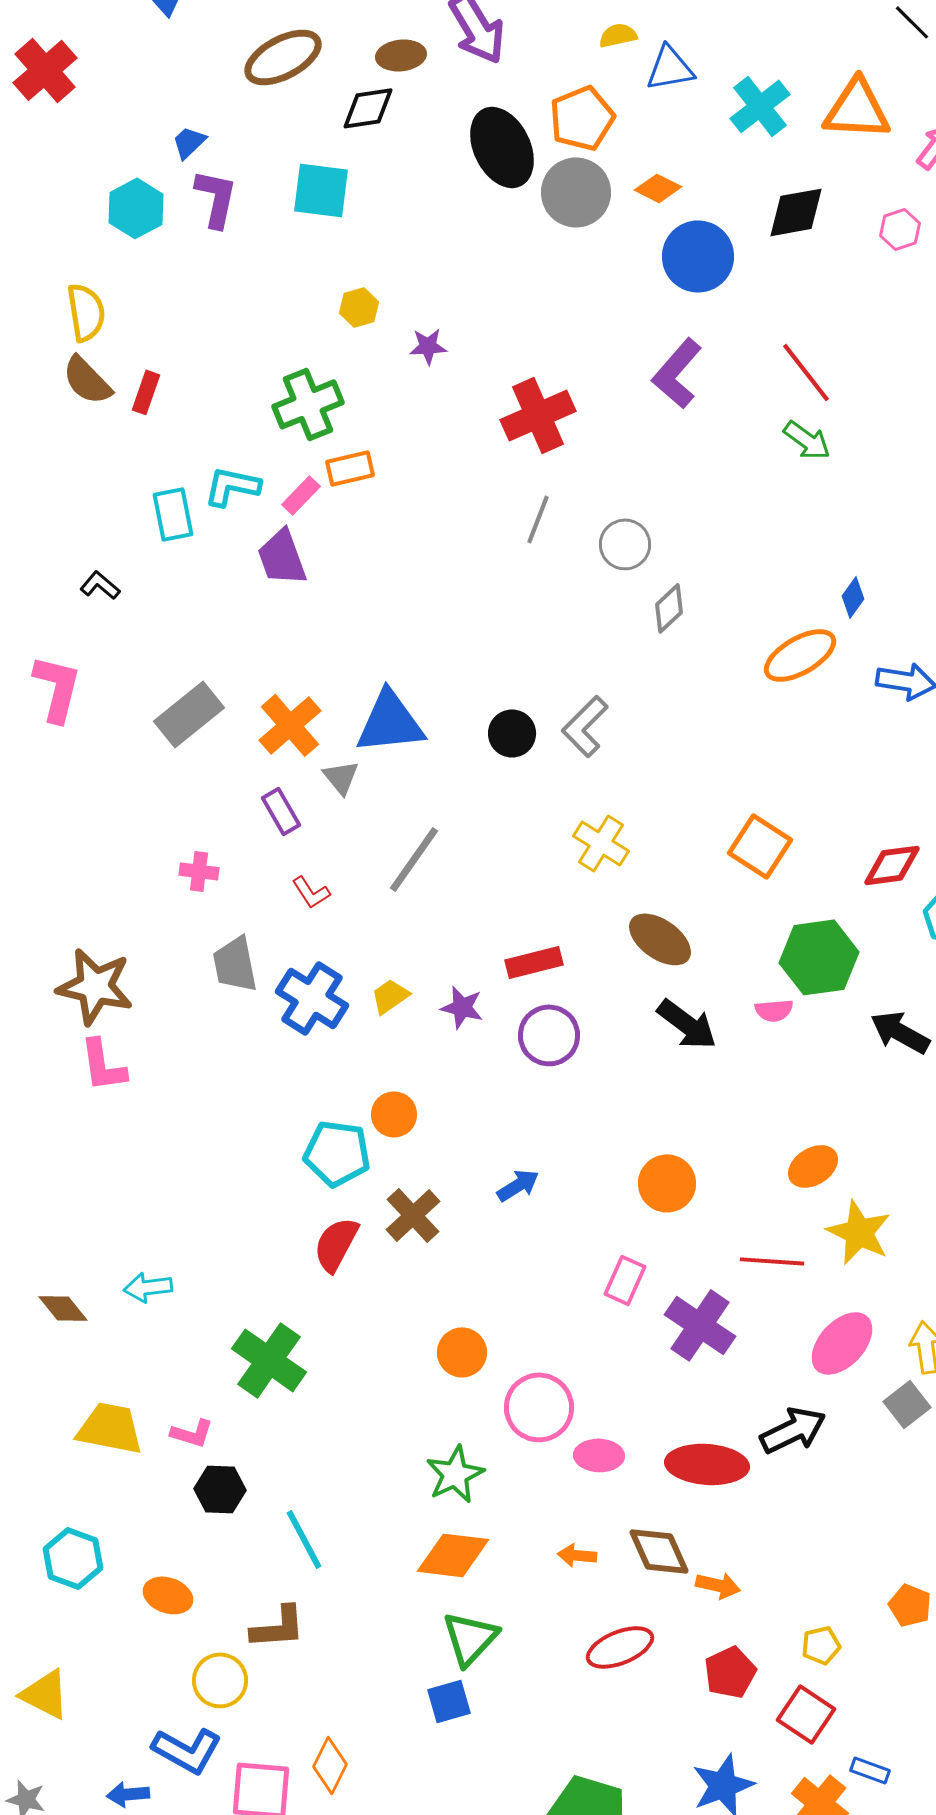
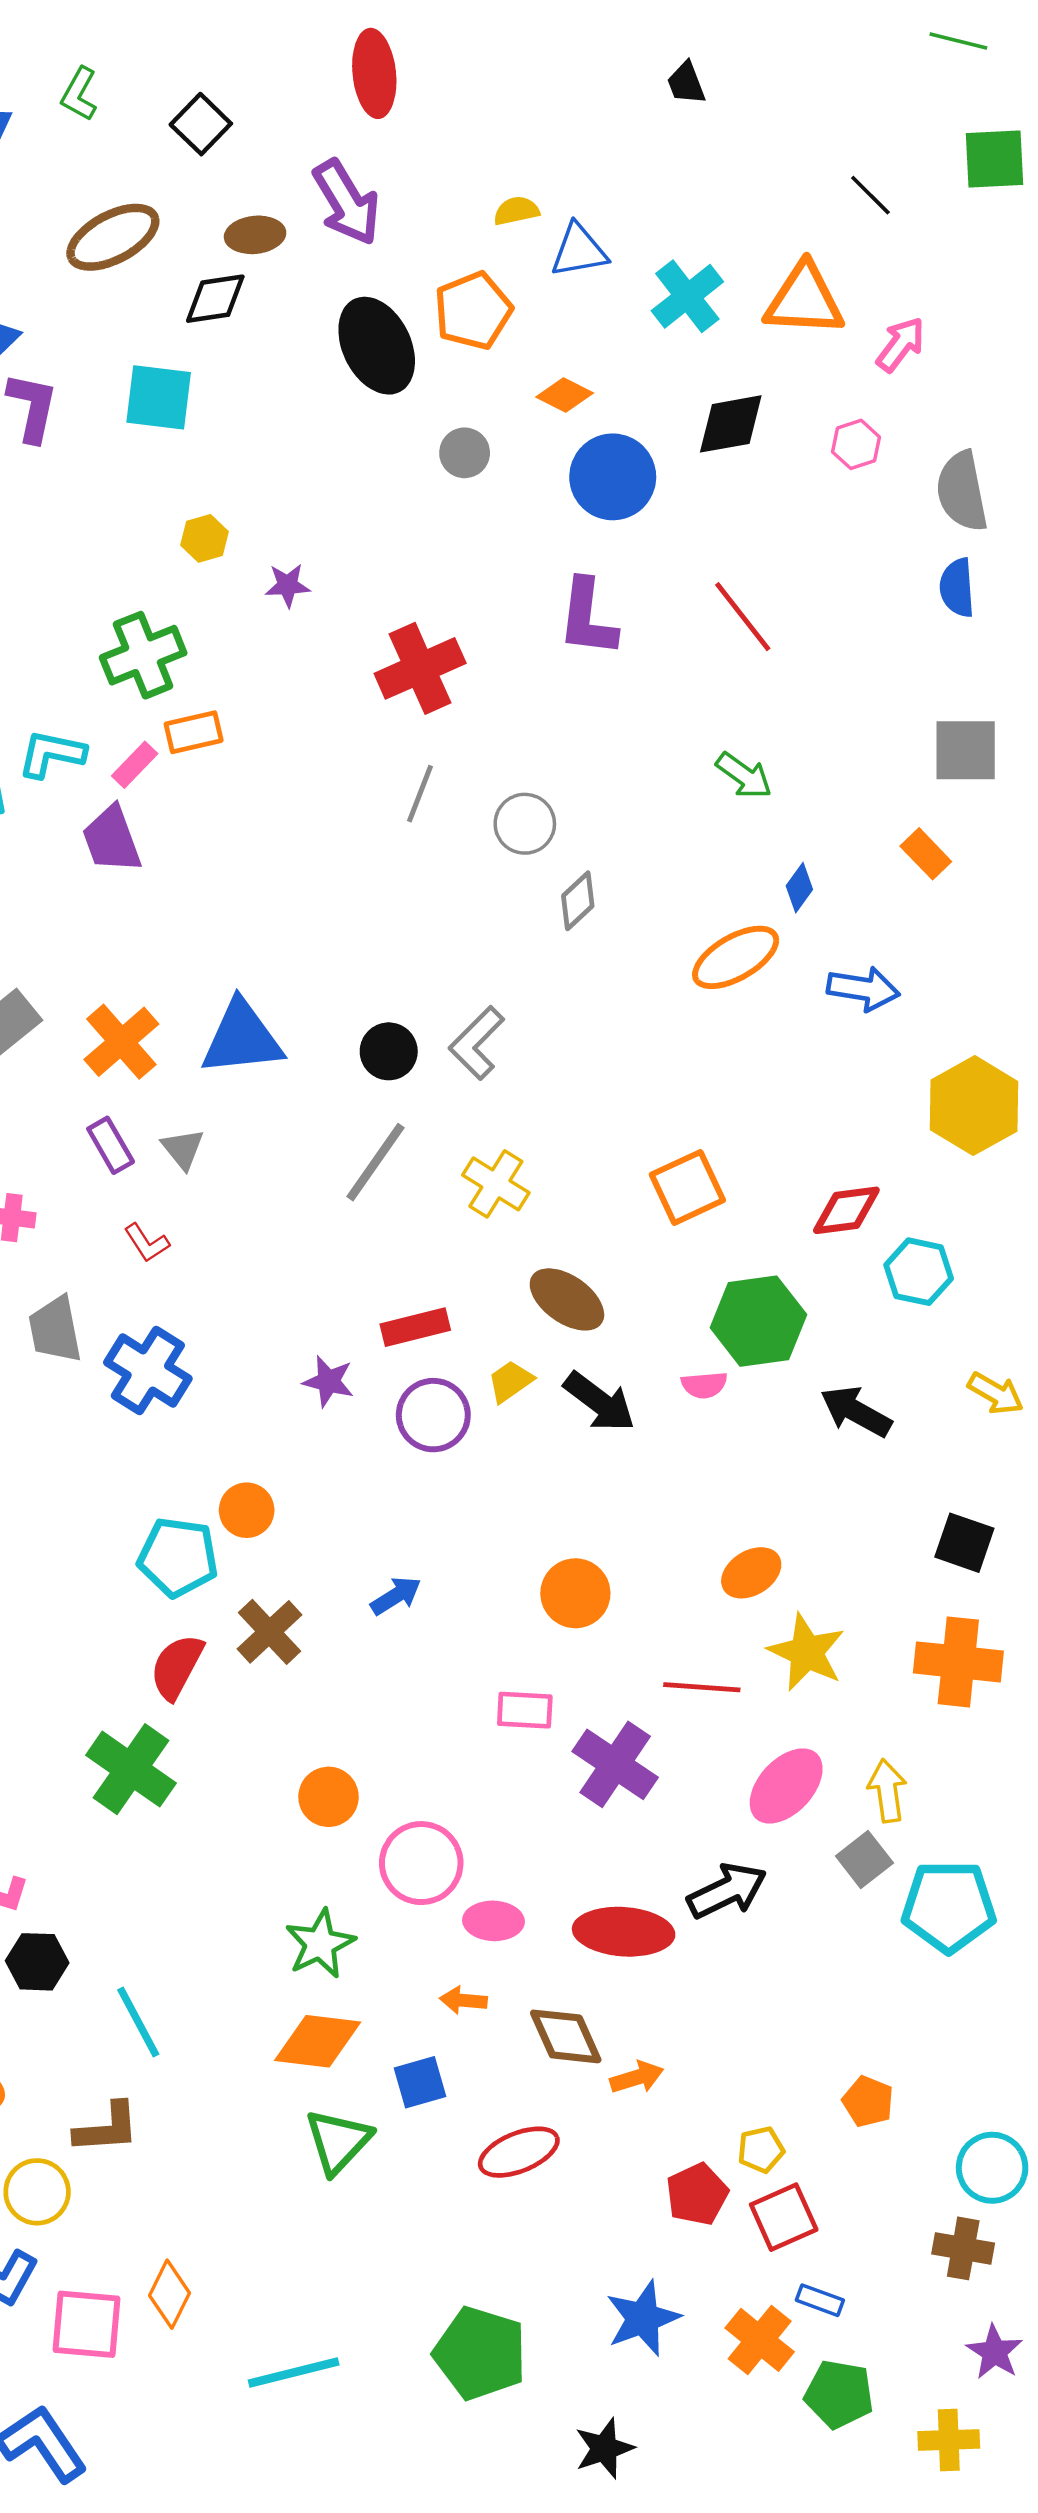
gray circle: (576, 192) -> (465, 453), moved, size x0.6
purple L-shape: (677, 373) -> (587, 618), turned -34
green arrow: (807, 440) -> (744, 776), moved
gray triangle: (341, 777) -> (183, 1149), moved
orange square: (760, 846) -> (687, 1187), turned 32
gray line: (414, 859) -> (375, 1162), moved
yellow trapezoid: (390, 996) -> (510, 1381), moved
pink rectangle: (625, 1280) -> (525, 1710), turned 69
green cross: (269, 1360) -> (131, 1769), moved
orange arrow: (577, 1555) -> (463, 2000), moved
orange arrow: (718, 1585) -> (637, 2077), turned -30
red pentagon: (730, 1672) -> (697, 2194), moved
blue square: (449, 1701) -> (420, 2082), moved
red square: (806, 1714) -> (784, 2217), moved, turned 32

